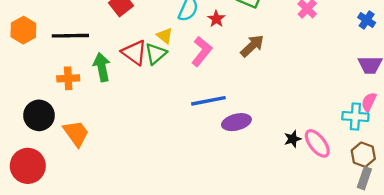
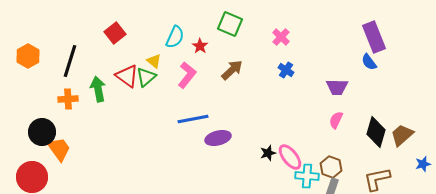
blue cross: (367, 20) -> (286, 70), moved
black line: (70, 36) -> (70, 61), turned -72
cyan cross: (355, 116) -> (307, 176), moved
orange trapezoid: (76, 133) -> (59, 149), moved

